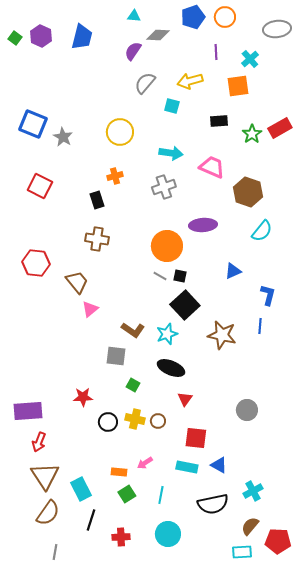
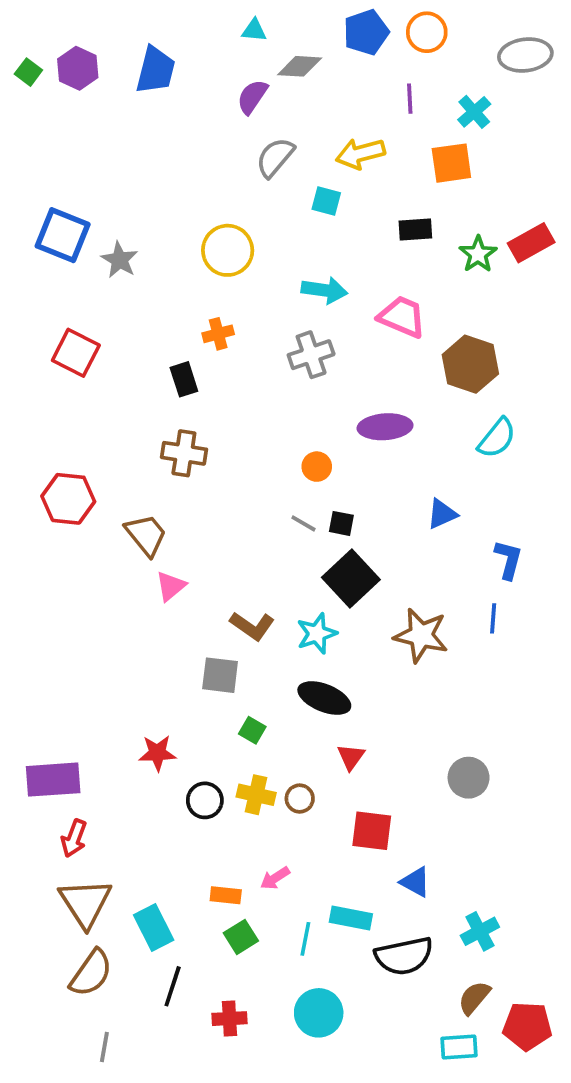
orange circle: (167, 246) -> (317, 467), size x0.5
cyan rectangle: (187, 467) -> (351, 918), moved

